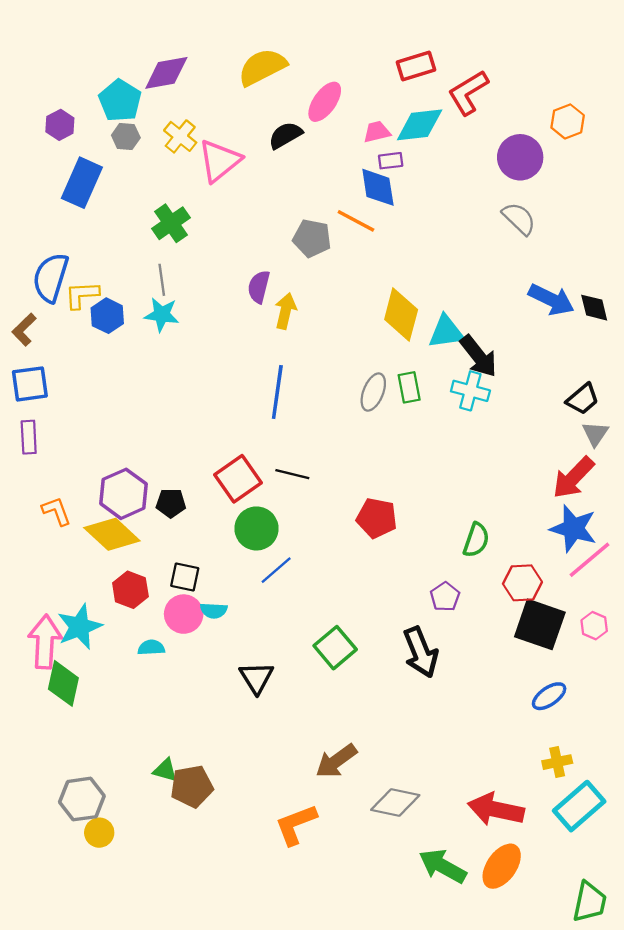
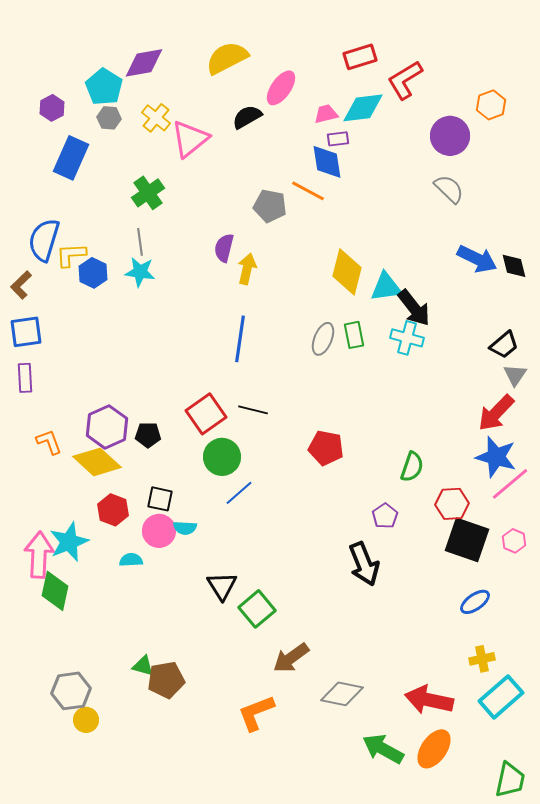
green square: (335, 648) -> (257, 609), moved

